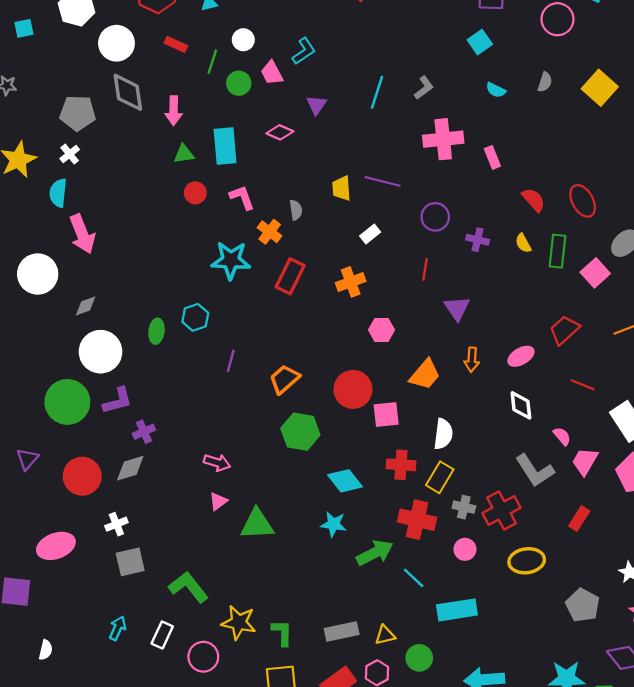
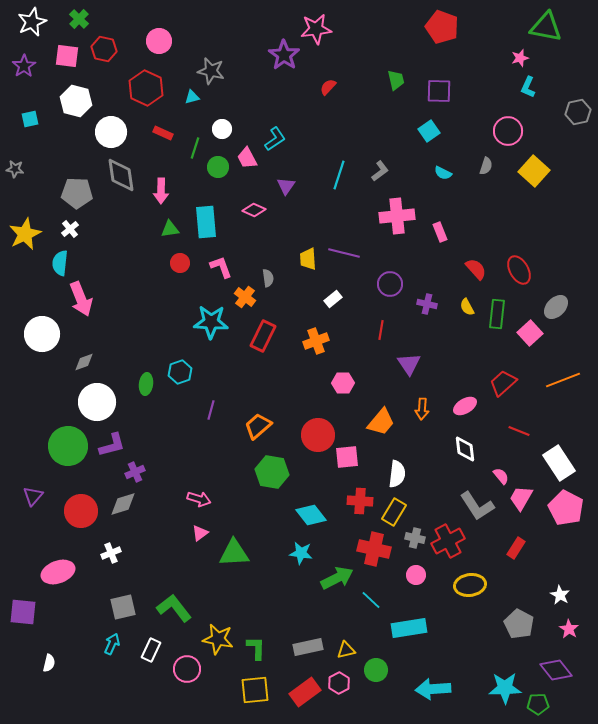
pink circle: (557, 19) -> (508, 131), moved
gray square: (130, 562) -> (123, 607), moved

